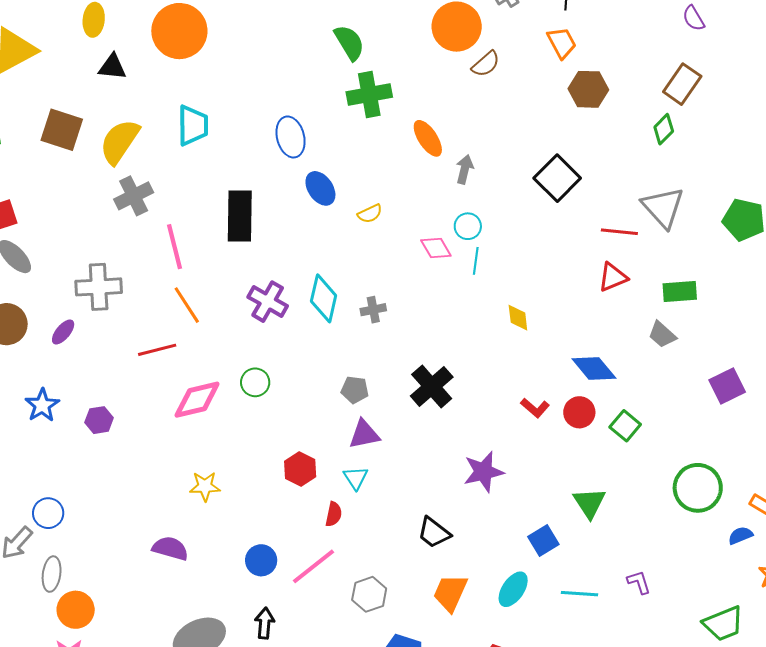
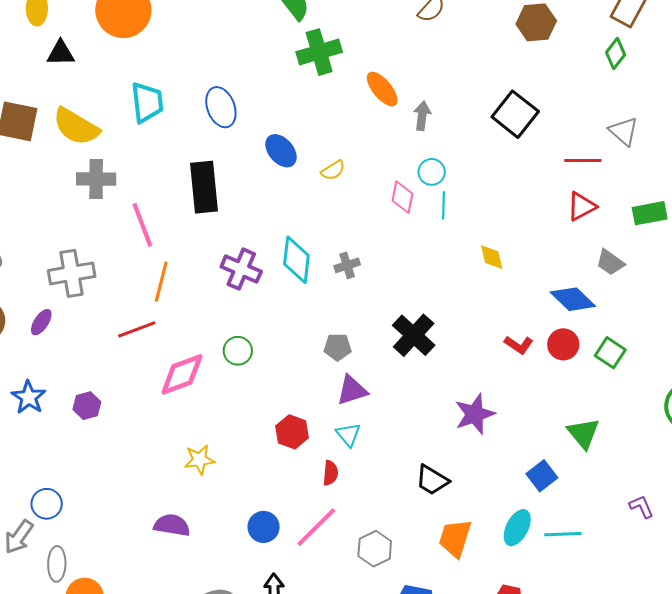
blue ellipse: (291, 137) -> (221, 107), moved
yellow semicircle: (120, 142) -> (76, 127), turned -87
gray cross: (134, 196) -> (96, 179), turned 33
gray triangle: (663, 207) -> (624, 131), size x0.7
pink diamond: (436, 248) -> (402, 197), turned 48
orange line: (187, 305) -> (161, 282), turned 54
gray trapezoid: (662, 335) -> (610, 262), moved
cyan line: (579, 594) -> (563, 534), moved

